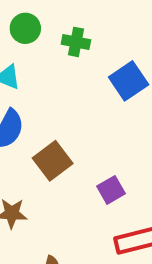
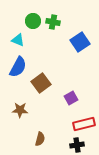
green circle: (25, 28) -> (33, 21), moved

